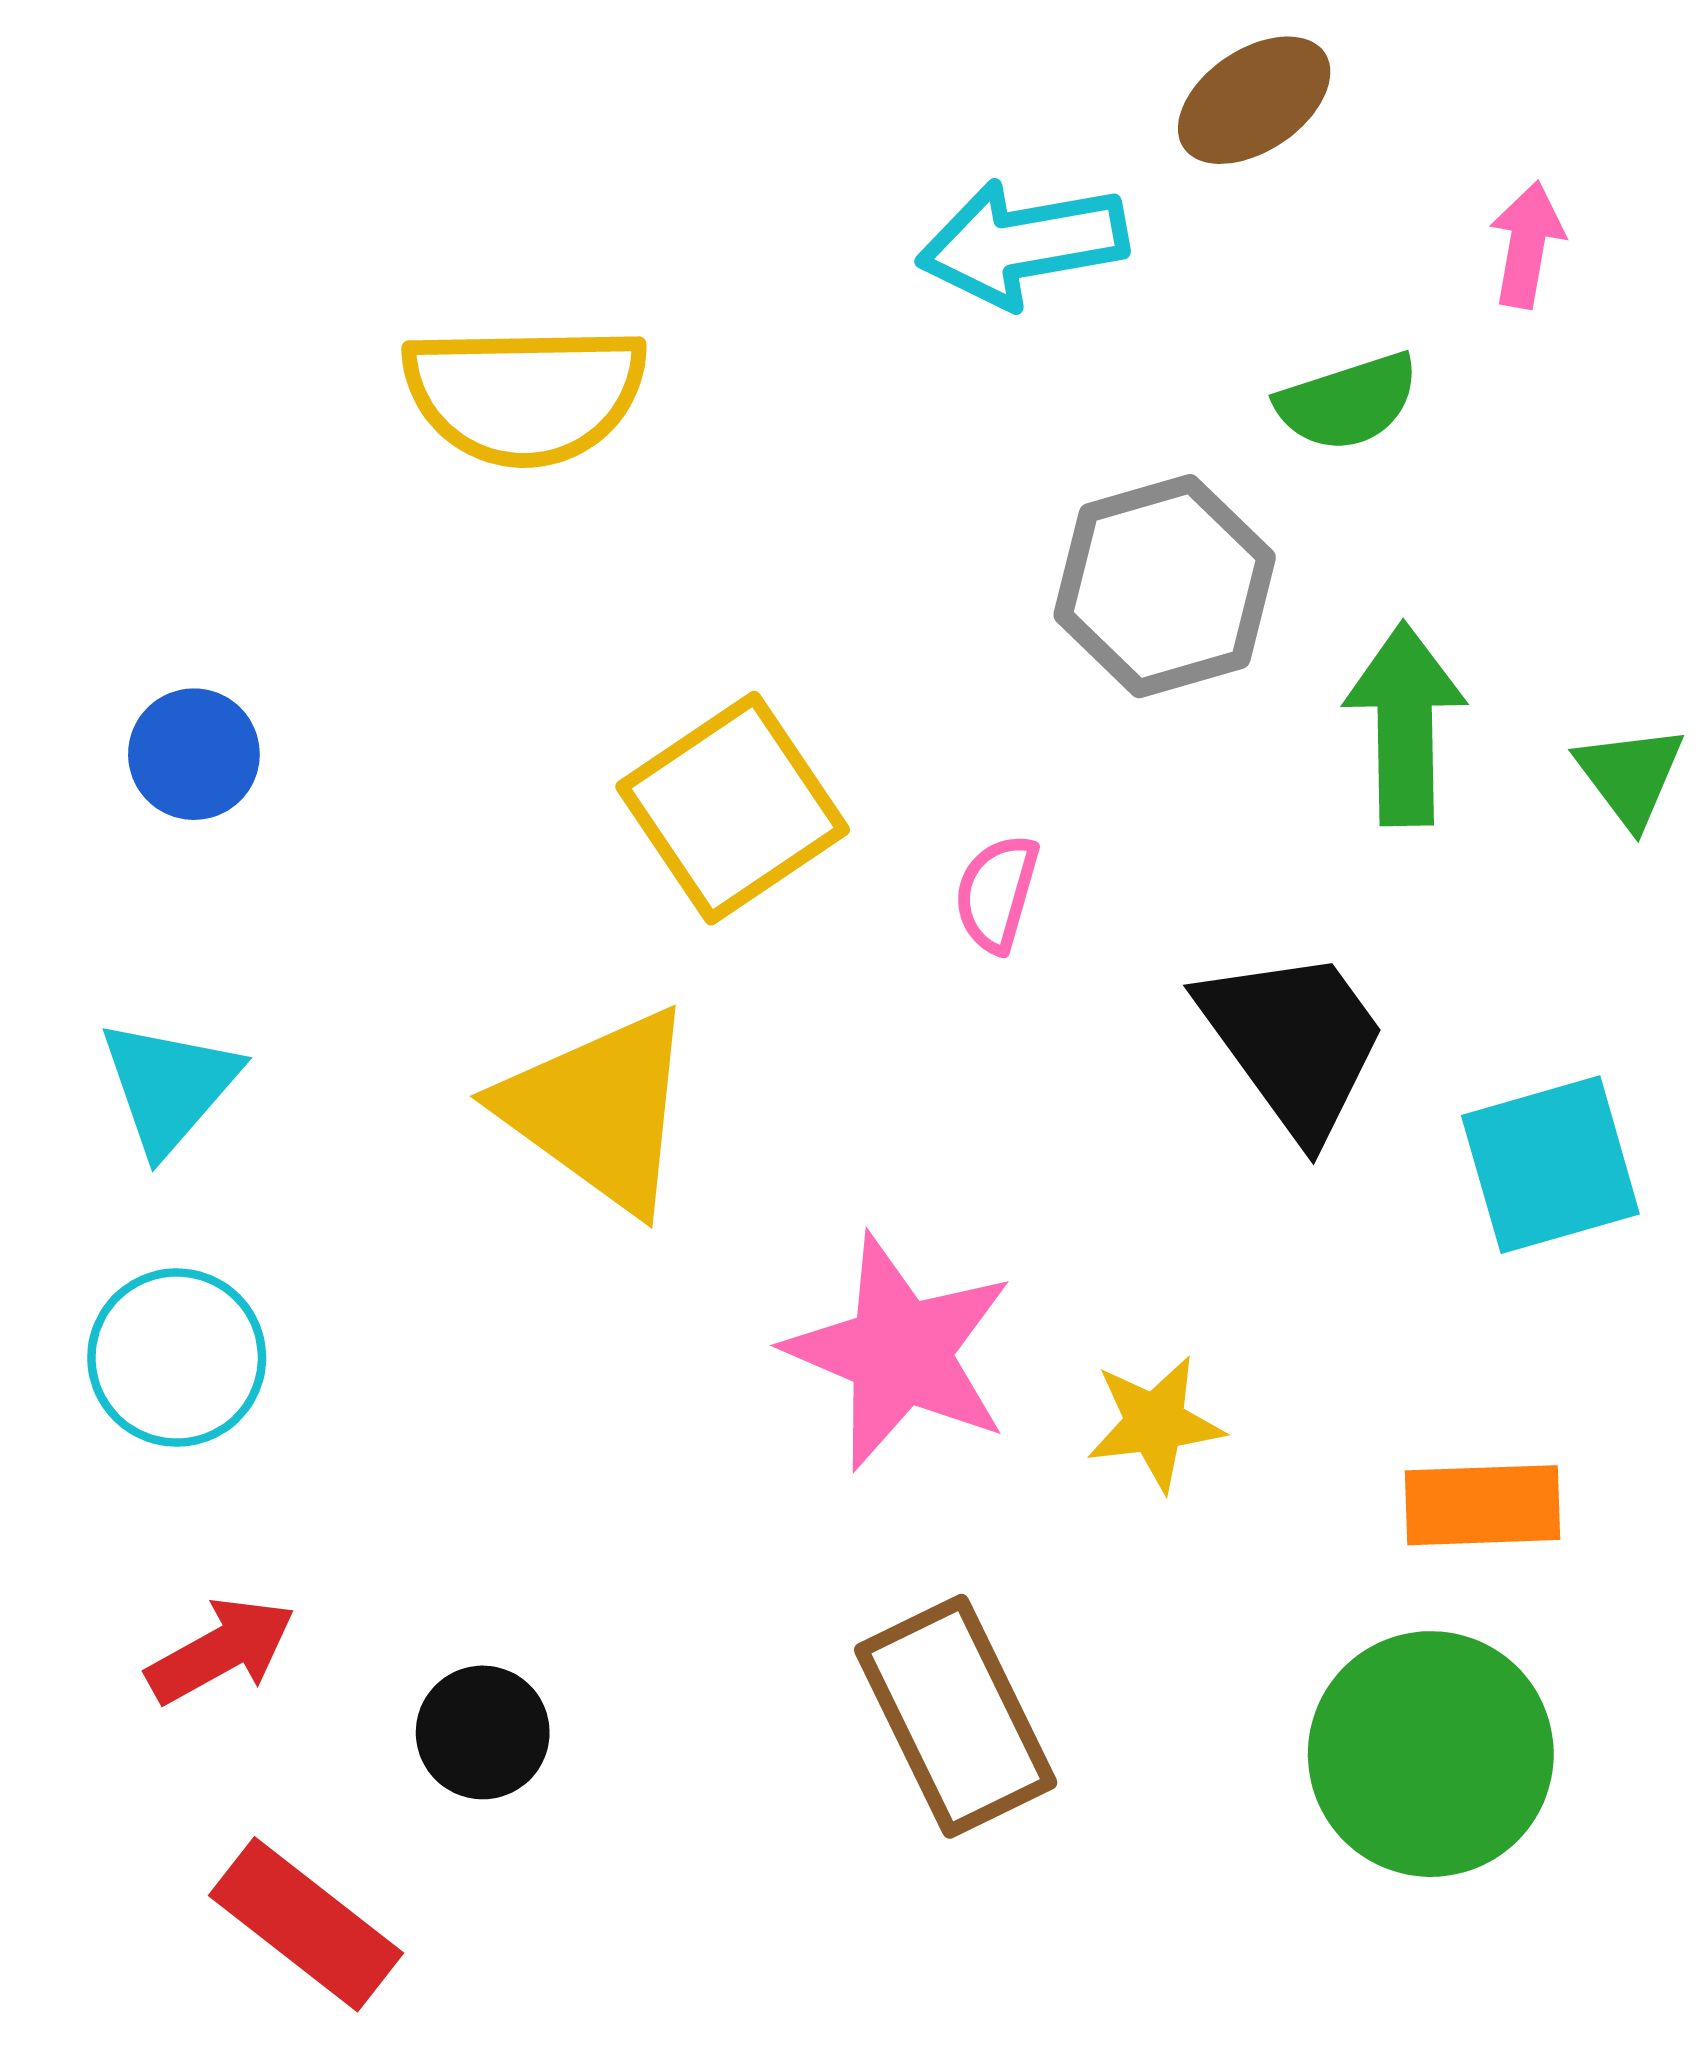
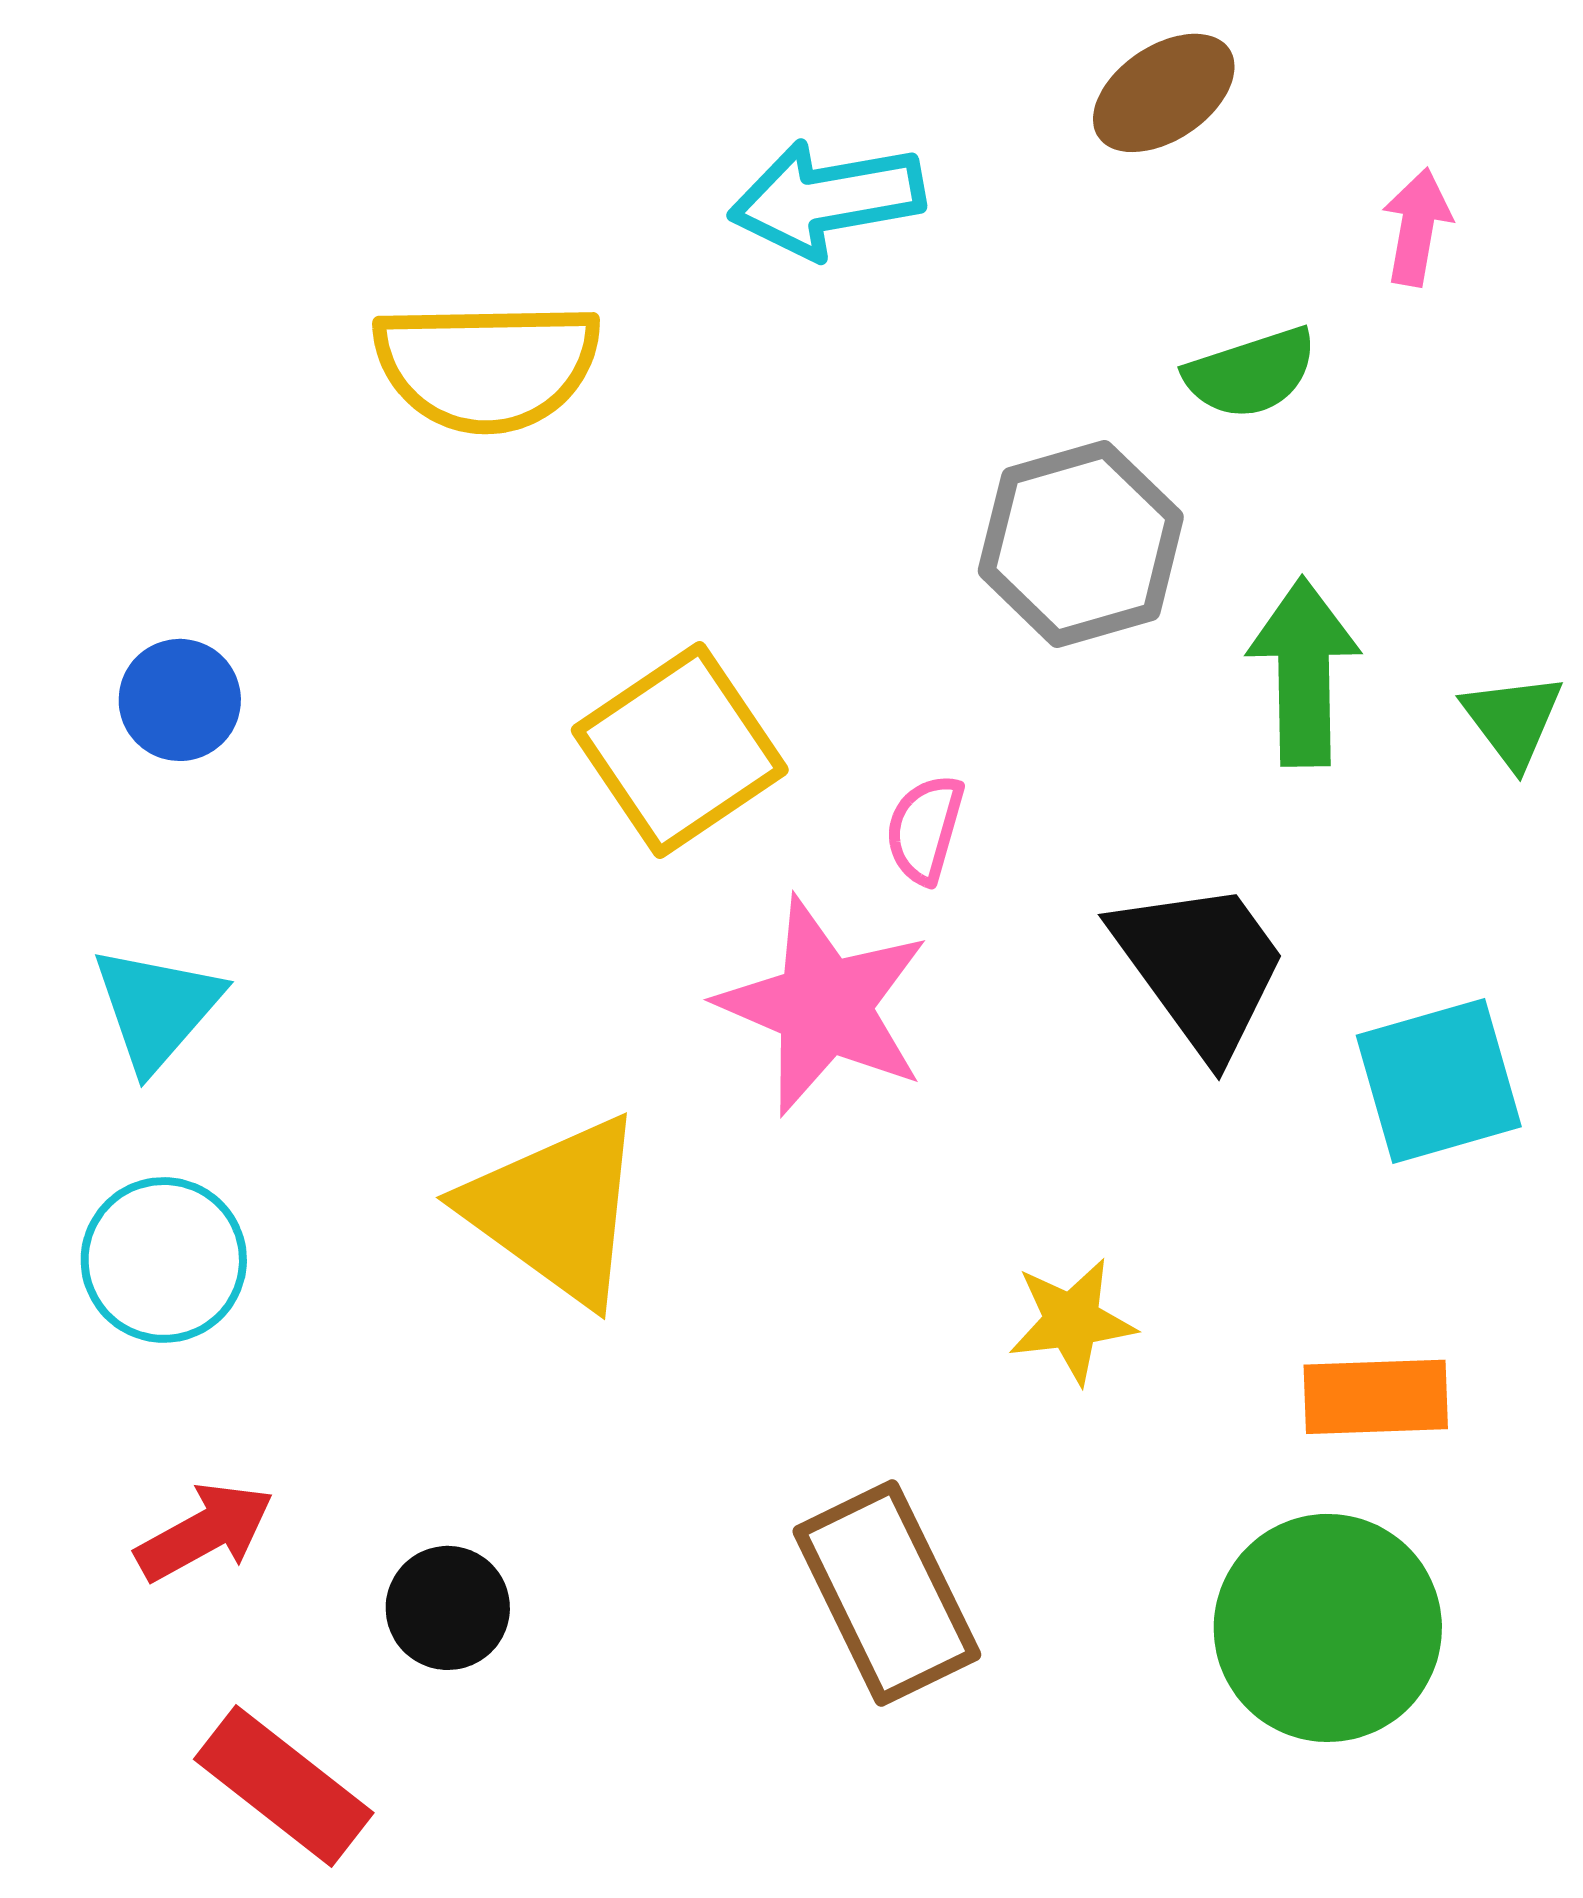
cyan arrow: (1022, 243) -> (827, 199), moved
yellow triangle: (599, 1110) -> (556, 1210), moved
pink star: (900, 1352) -> (824, 1006), moved

